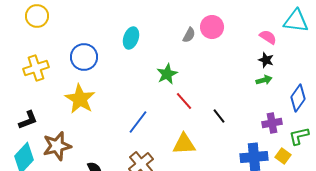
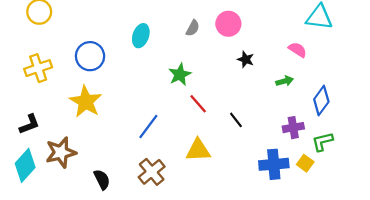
gray semicircle: (189, 35) -> (193, 28), moved
pink semicircle: (268, 37) -> (298, 50), moved
black star: (266, 60) -> (246, 59), moved

